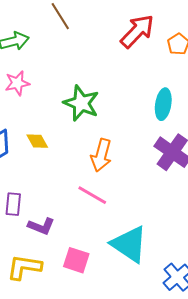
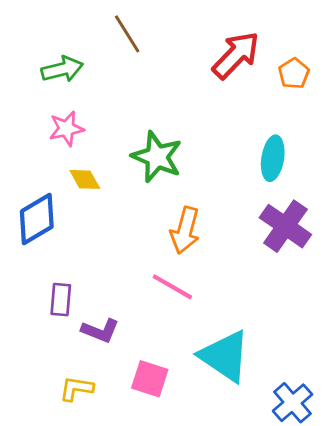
yellow diamond: (37, 141) -> (85, 179), moved
yellow L-shape: (24, 267) -> (76, 389), size x0.7

